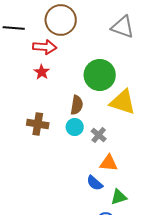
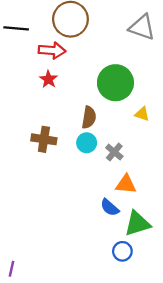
yellow triangle: (123, 102) -> (142, 114), size x0.5
green triangle: (119, 197) -> (137, 224), size x1.4

